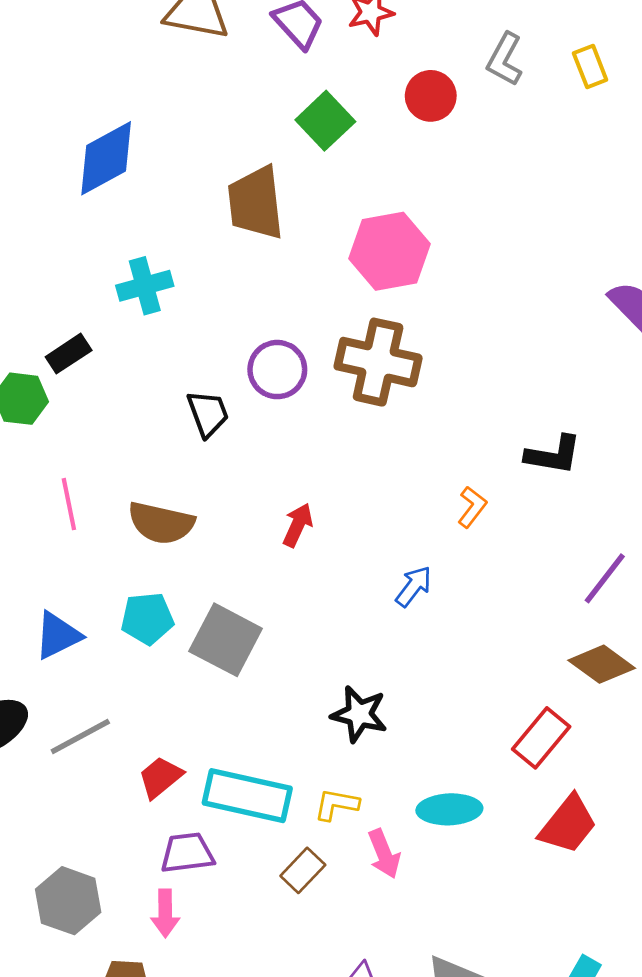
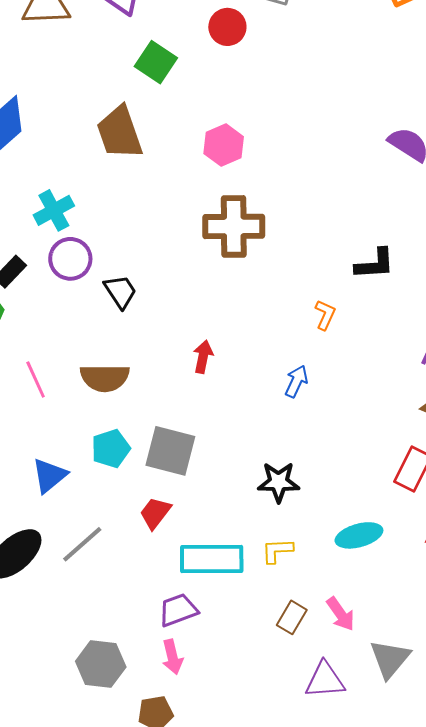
pink hexagon: (390, 251) -> (224, 145), size x0.7
purple circle: (277, 370) -> (70, 259), moved
red trapezoid: (160, 777) -> (155, 513), moved
pink arrow: (384, 854) -> (341, 614), moved
brown rectangle: (303, 870) -> (292, 617), moved

